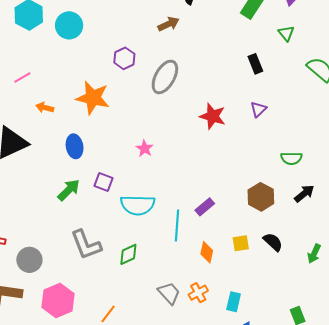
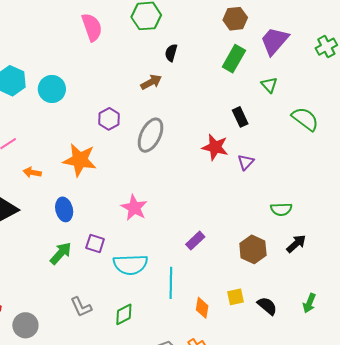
red star: (213, 116) -> (215, 147), moved
pink star: (145, 148) -> (134, 208), size x1.5
purple rectangle: (205, 207) -> (195, 241), moved
black semicircle: (273, 242) -> (267, 306), moved
gray L-shape: (86, 245) -> (81, 307), size x0.7

